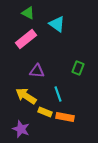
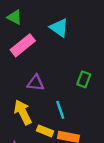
green triangle: (28, 13) -> (14, 17), moved
yellow arrow: (26, 96) -> (23, 112), turned 30

